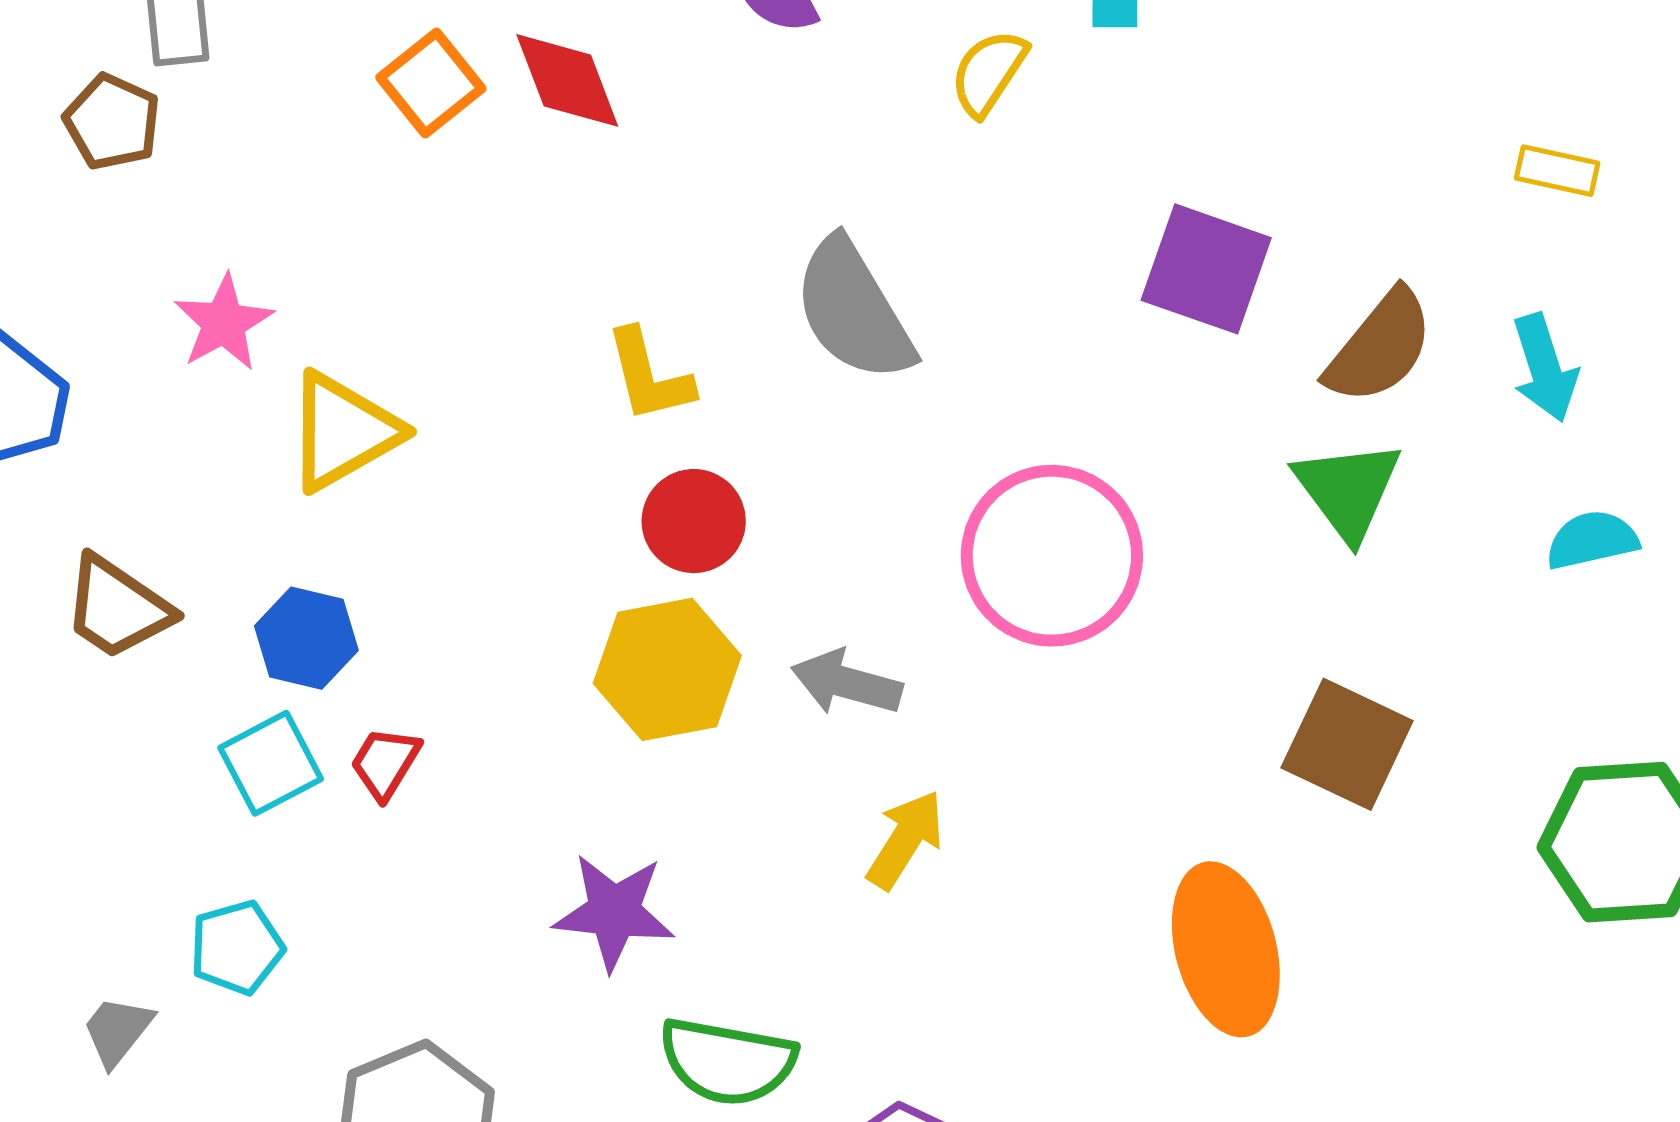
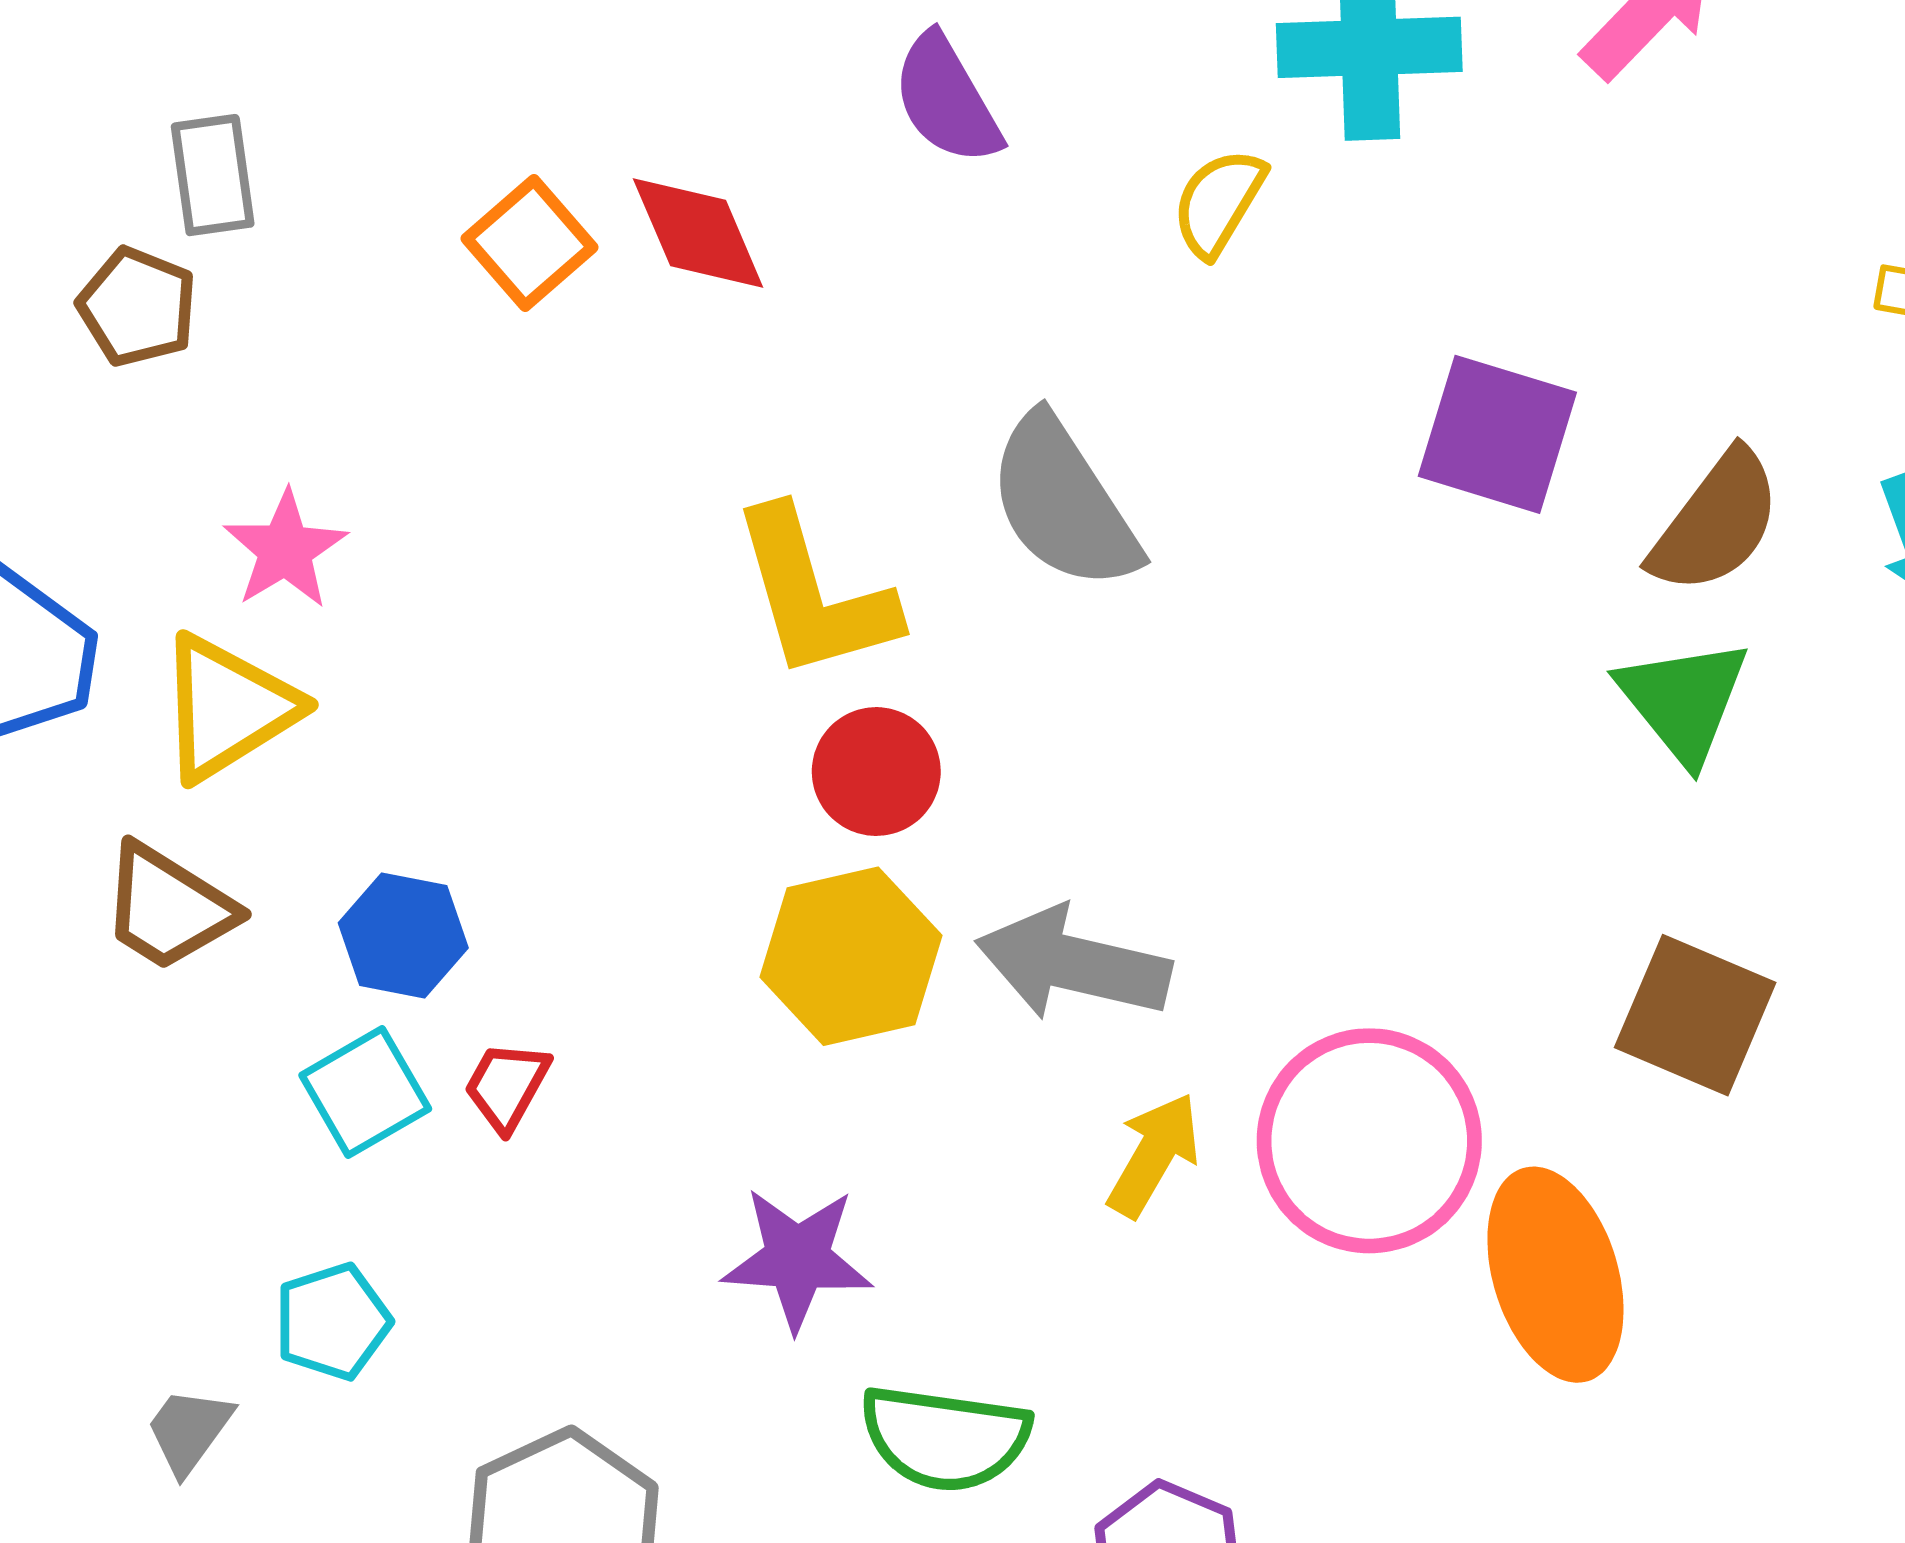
yellow L-shape: (649, 376) -> (814, 594), size x1.5
yellow triangle: (343, 431) -> (227, 708), moved
pink circle: (1052, 556) -> (1369, 1141), moved
gray arrow: (846, 683) -> (1073, 964), size x1.4

